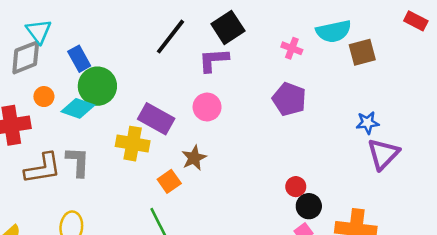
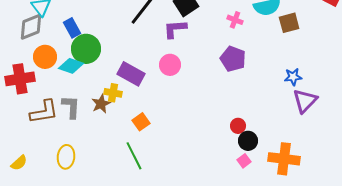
orange circle: (44, 97) -> (45, 57), size x1.5
yellow cross: (133, 144) -> (113, 93), size x0.7
brown star: (194, 158) -> (101, 104), moved

